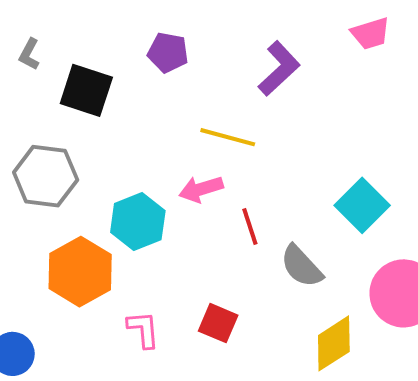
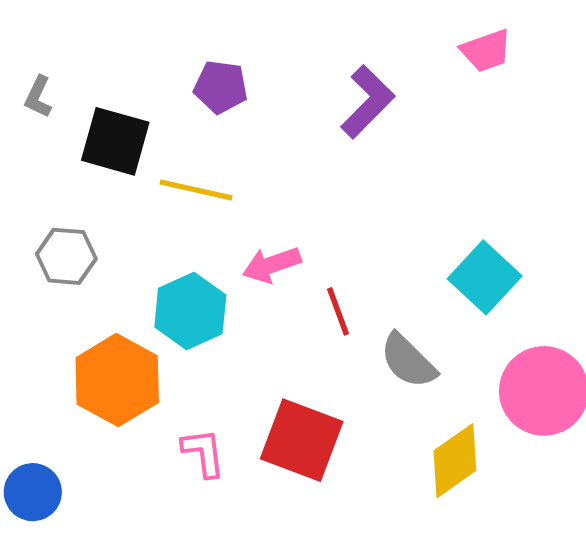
yellow line: (228, 137) -> (196, 190), moved
gray hexagon: (46, 176) -> (66, 256), size x0.7
red square: (218, 323) -> (302, 440), size x1.6

